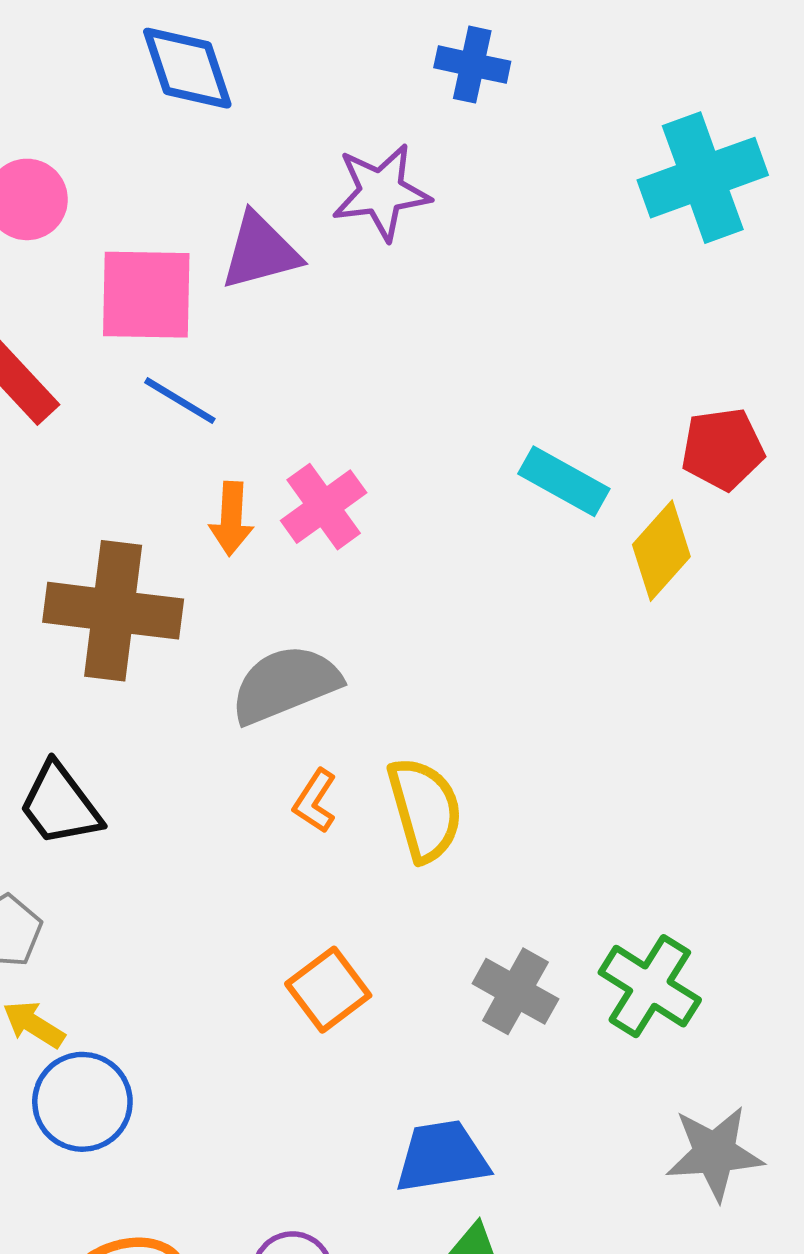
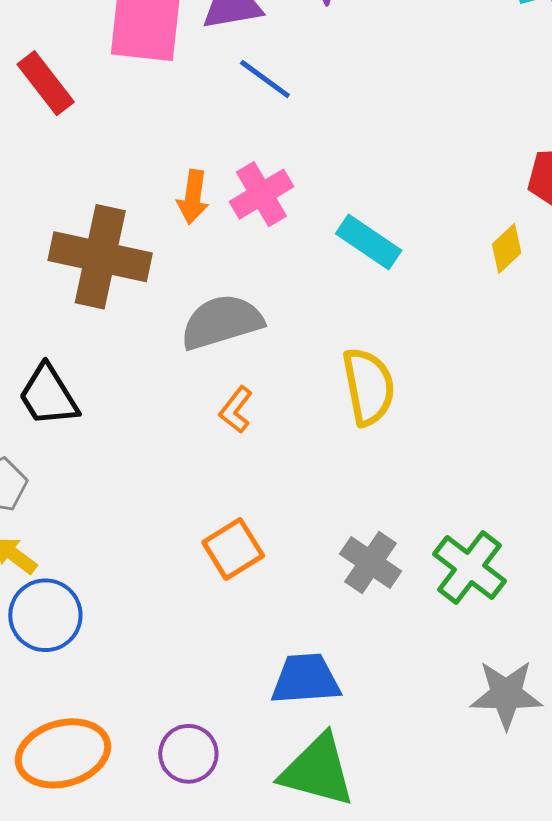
blue line: (180, 401) -> (265, 79), moved
cyan rectangle: (564, 481) -> (369, 242), moved
yellow diamond: (661, 551) -> (507, 249), size x0.7
yellow semicircle: (425, 809) -> (368, 387), moved

